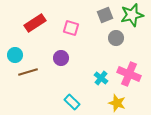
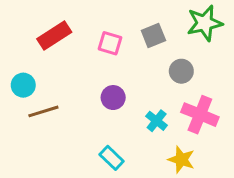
gray square: (105, 15) -> (153, 36), moved
gray circle: (116, 38) -> (181, 71), moved
purple circle: (61, 58) -> (113, 98), moved

